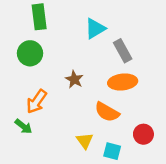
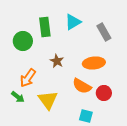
green rectangle: (39, 17) -> (45, 27), moved
gray rectangle: (123, 51) -> (104, 32), moved
red circle: (143, 134) -> (104, 93), moved
yellow triangle: (85, 141) -> (48, 100), moved, size x1.5

